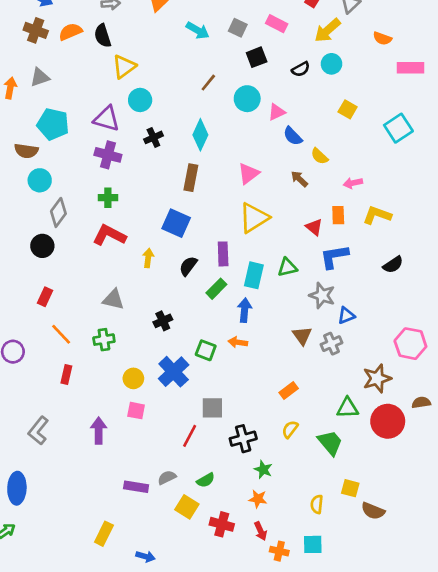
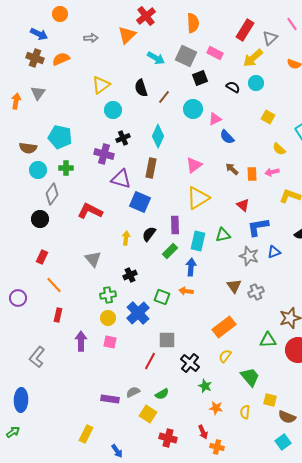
gray square: (238, 28) -> (186, 56), size x1.5
black semicircle: (103, 36) -> (141, 88), moved
black semicircle: (301, 69) -> (233, 87), turned -120
gray triangle: (40, 77) -> (38, 93), turned -35
purple triangle: (107, 119) -> (121, 179), moved
cyan pentagon: (53, 124) -> (60, 137), moved
purple cross: (108, 155) -> (104, 154), moved
yellow semicircle: (319, 156) -> (279, 149), moved
green cross: (108, 198) -> (66, 168), moved
orange rectangle: (338, 215) -> (252, 174), moved
yellow arrow: (148, 258) -> (126, 238), moved
gray triangle: (113, 299) -> (93, 259), turned 36
blue triangle: (346, 316) -> (274, 252), moved
green cross: (104, 340) -> (108, 295), moved
orange rectangle: (289, 390) -> (224, 327), size x1.6
purple arrow: (99, 431) -> (81, 341), moved
black cross: (243, 439) -> (190, 363), turned -36
green trapezoid: (330, 443) -> (250, 377), moved
orange star: (258, 499) -> (216, 408), moved
red cross: (222, 524) -> (168, 438), moved
cyan square: (313, 544) -> (283, 442), moved, turned -35
blue arrow: (145, 556) -> (117, 451), turned 40

